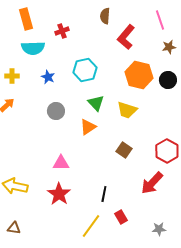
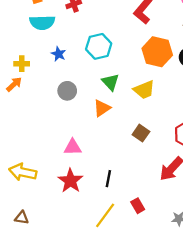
yellow cross: (12, 76) -> (22, 64), moved
yellow trapezoid: (127, 110) -> (144, 90), turned -40
black line: (104, 194) -> (108, 179), moved

